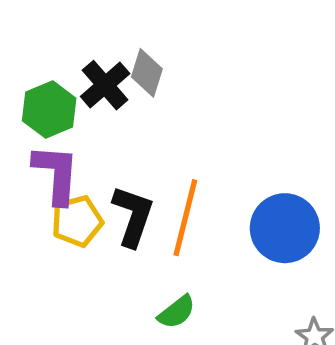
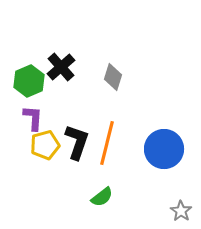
gray diamond: (147, 73) -> (113, 77), moved
purple L-shape: (56, 174) -> (33, 118), size x0.7

